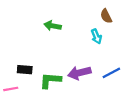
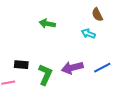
cyan arrow: (96, 36) -> (88, 34), turned 136
green L-shape: (50, 80) -> (45, 75), turned 110

